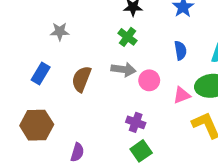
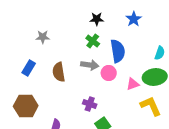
blue semicircle: (180, 51) -> (118, 51), moved, size x1.6
brown semicircle: (81, 79) -> (59, 72), turned -30
purple cross: (136, 122) -> (90, 104), moved

